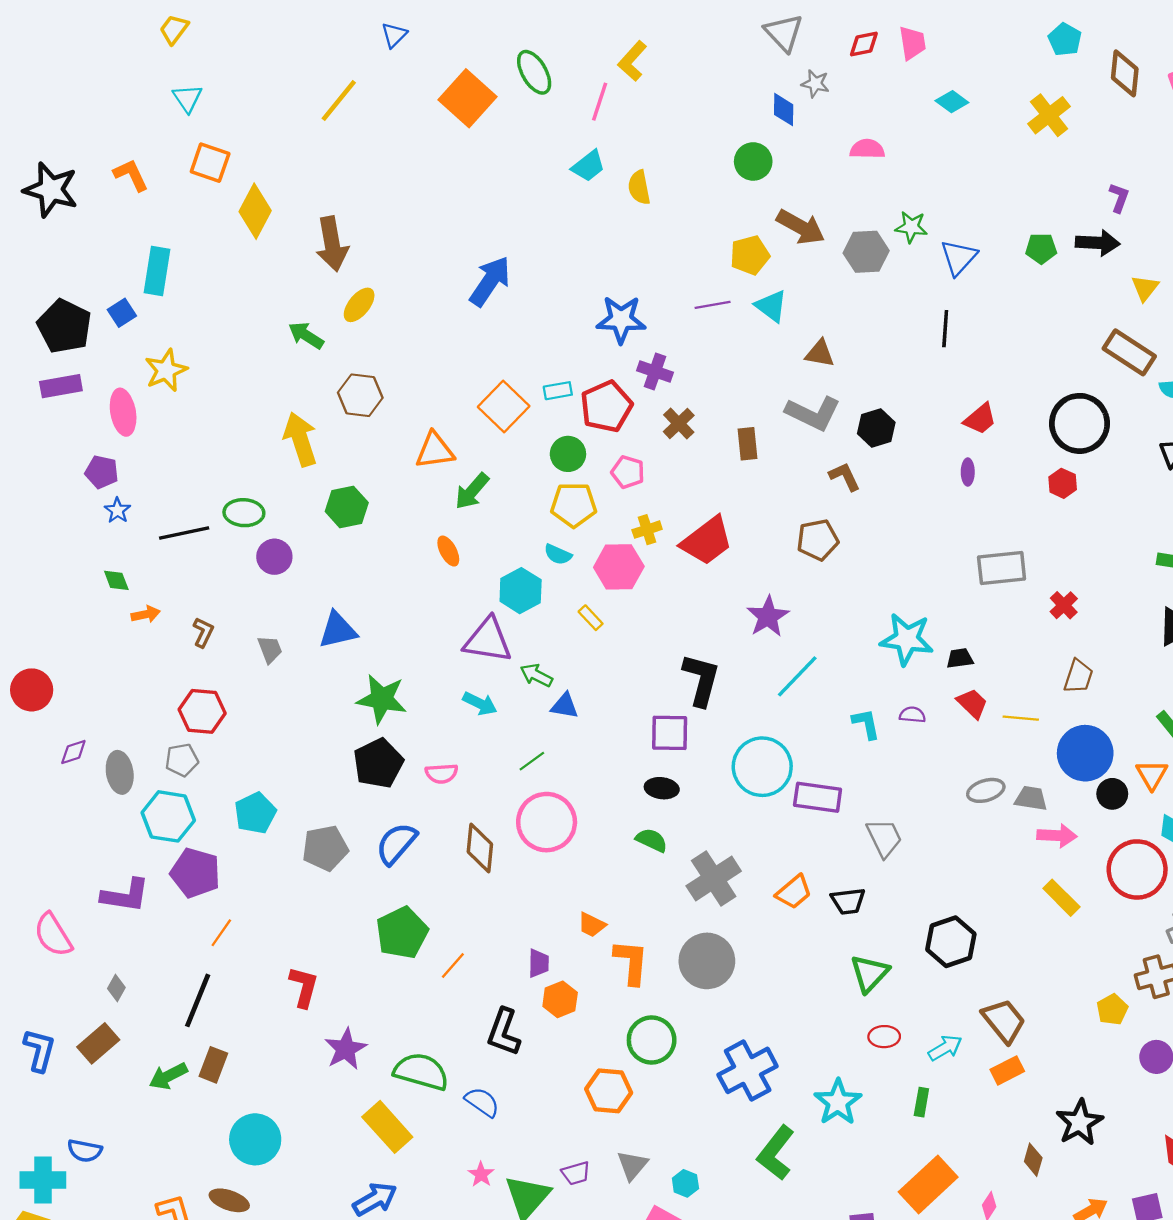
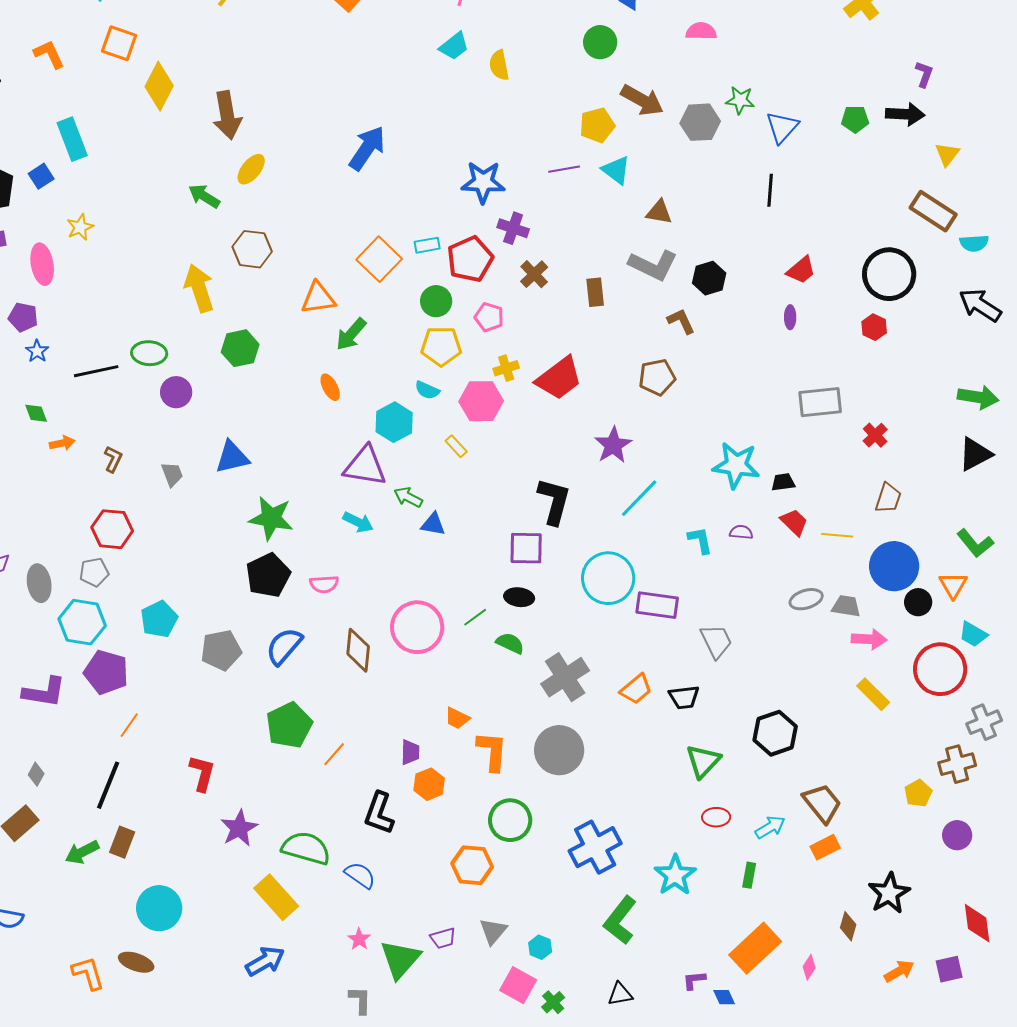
cyan rectangle: (157, 271) -> (72, 139), turned -30
yellow star: (166, 370) -> (80, 227), size x0.7
green line: (532, 761) -> (475, 617), moved

